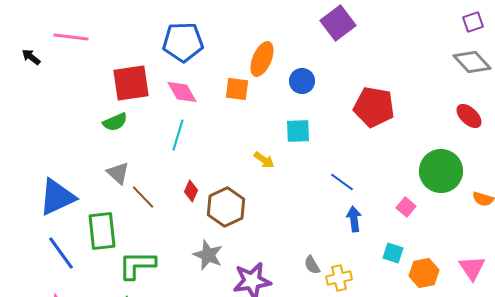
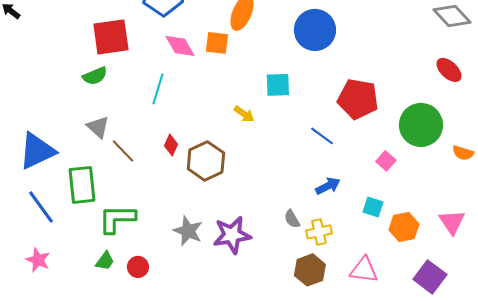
blue circle: (302, 81) -> (315, 30), moved, size x1.6
pink diamond: (182, 92) -> (180, 46), moved
red pentagon: (374, 107) -> (358, 99), moved
blue arrow: (354, 219) -> (328, 186), moved, turned 70
gray star: (208, 255) -> (188, 231), moved

